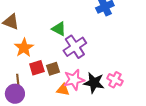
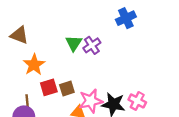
green triangle: (59, 29) -> (74, 43), turned 35
purple cross: (75, 47) -> (92, 45), moved, size x0.7

